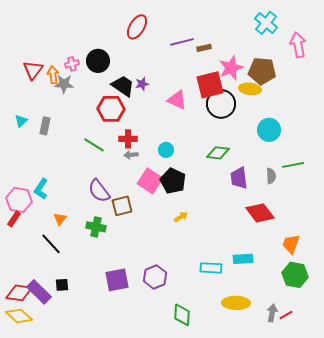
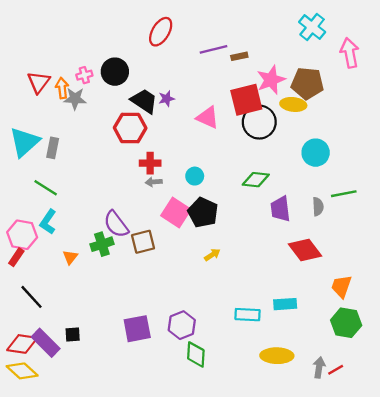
cyan triangle: (21, 121) -> (24, 142), size x2.0
green line: (94, 145) -> (46, 188), moved
green cross: (96, 227) -> (102, 244), moved, turned -30
black line: (51, 244) -> (32, 297), moved
green diamond: (182, 315) -> (196, 354), moved

